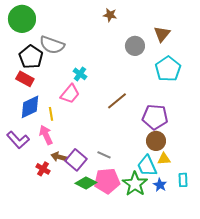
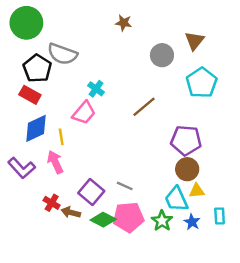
brown star: (110, 15) -> (124, 23), moved
brown line: (117, 101) -> (144, 107), moved
brown arrow: (59, 157) -> (71, 212), moved
green star: (135, 184) -> (162, 221), size x0.7

